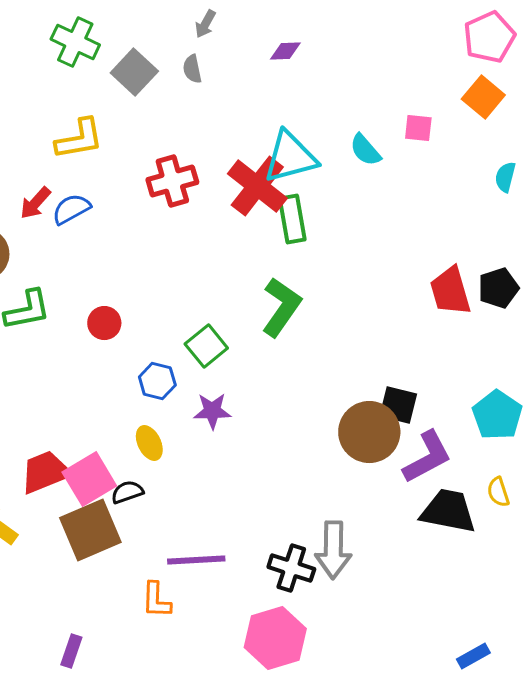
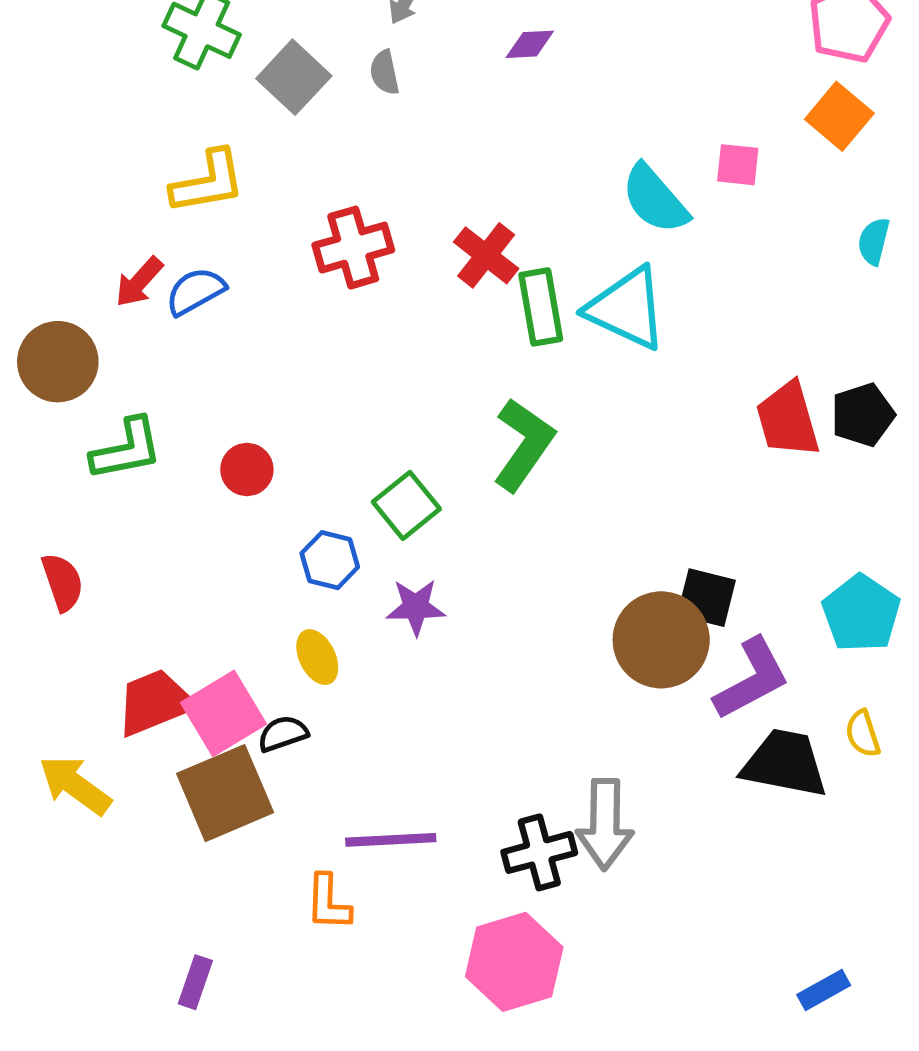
cyan semicircle: (365, 150) -> (655, 199), size x1.4
cyan triangle: (290, 157) -> (627, 309), moved, turned 40
red cross: (257, 186) -> (486, 255), size x0.7
black cross: (291, 568) -> (539, 852), turned -33

